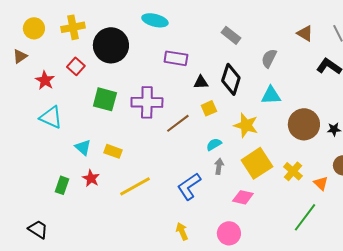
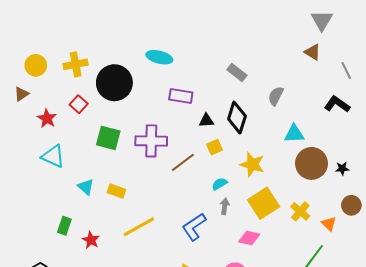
brown triangle: (305, 33) -> (313, 52), moved
cyan triangle: (271, 95) -> (294, 134), moved
red star: (91, 178) -> (91, 240), moved

